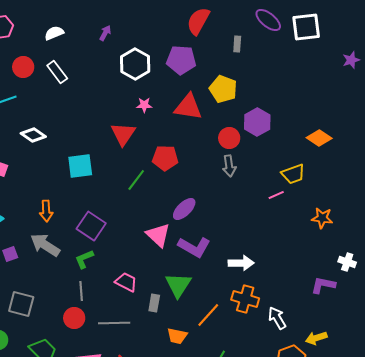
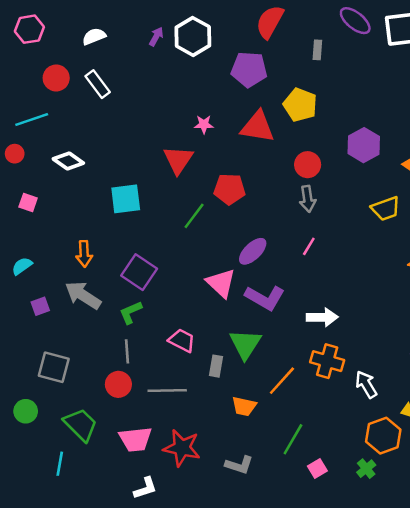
white hexagon: (135, 64) -> (193, 36), moved
purple hexagon: (257, 122) -> (364, 145), moved
pink line: (276, 195) -> (309, 246), moved, turned -35

